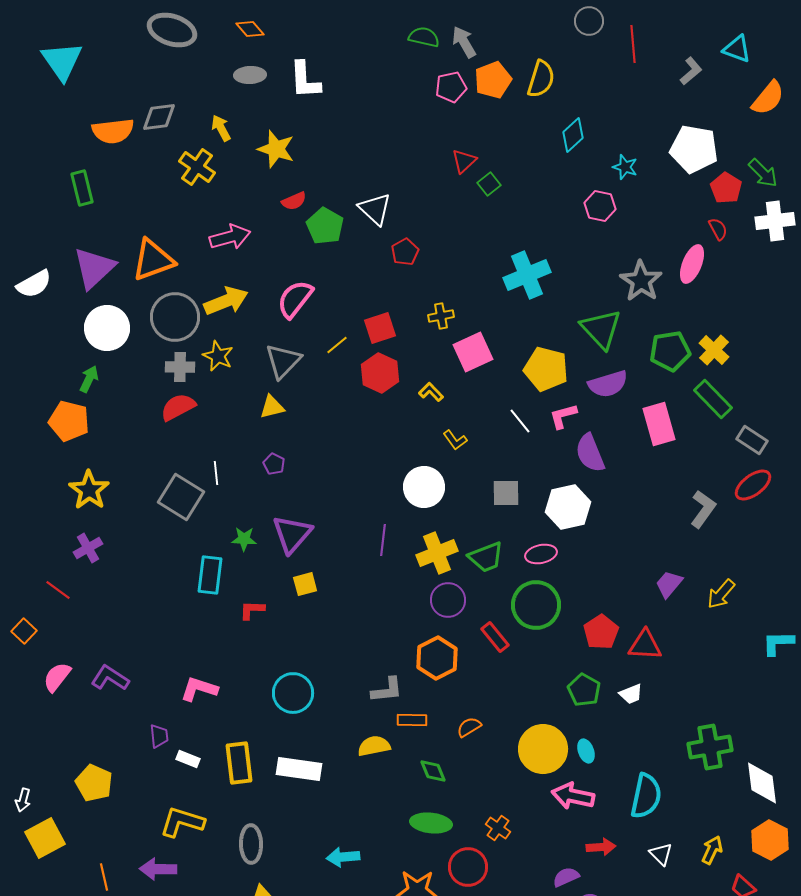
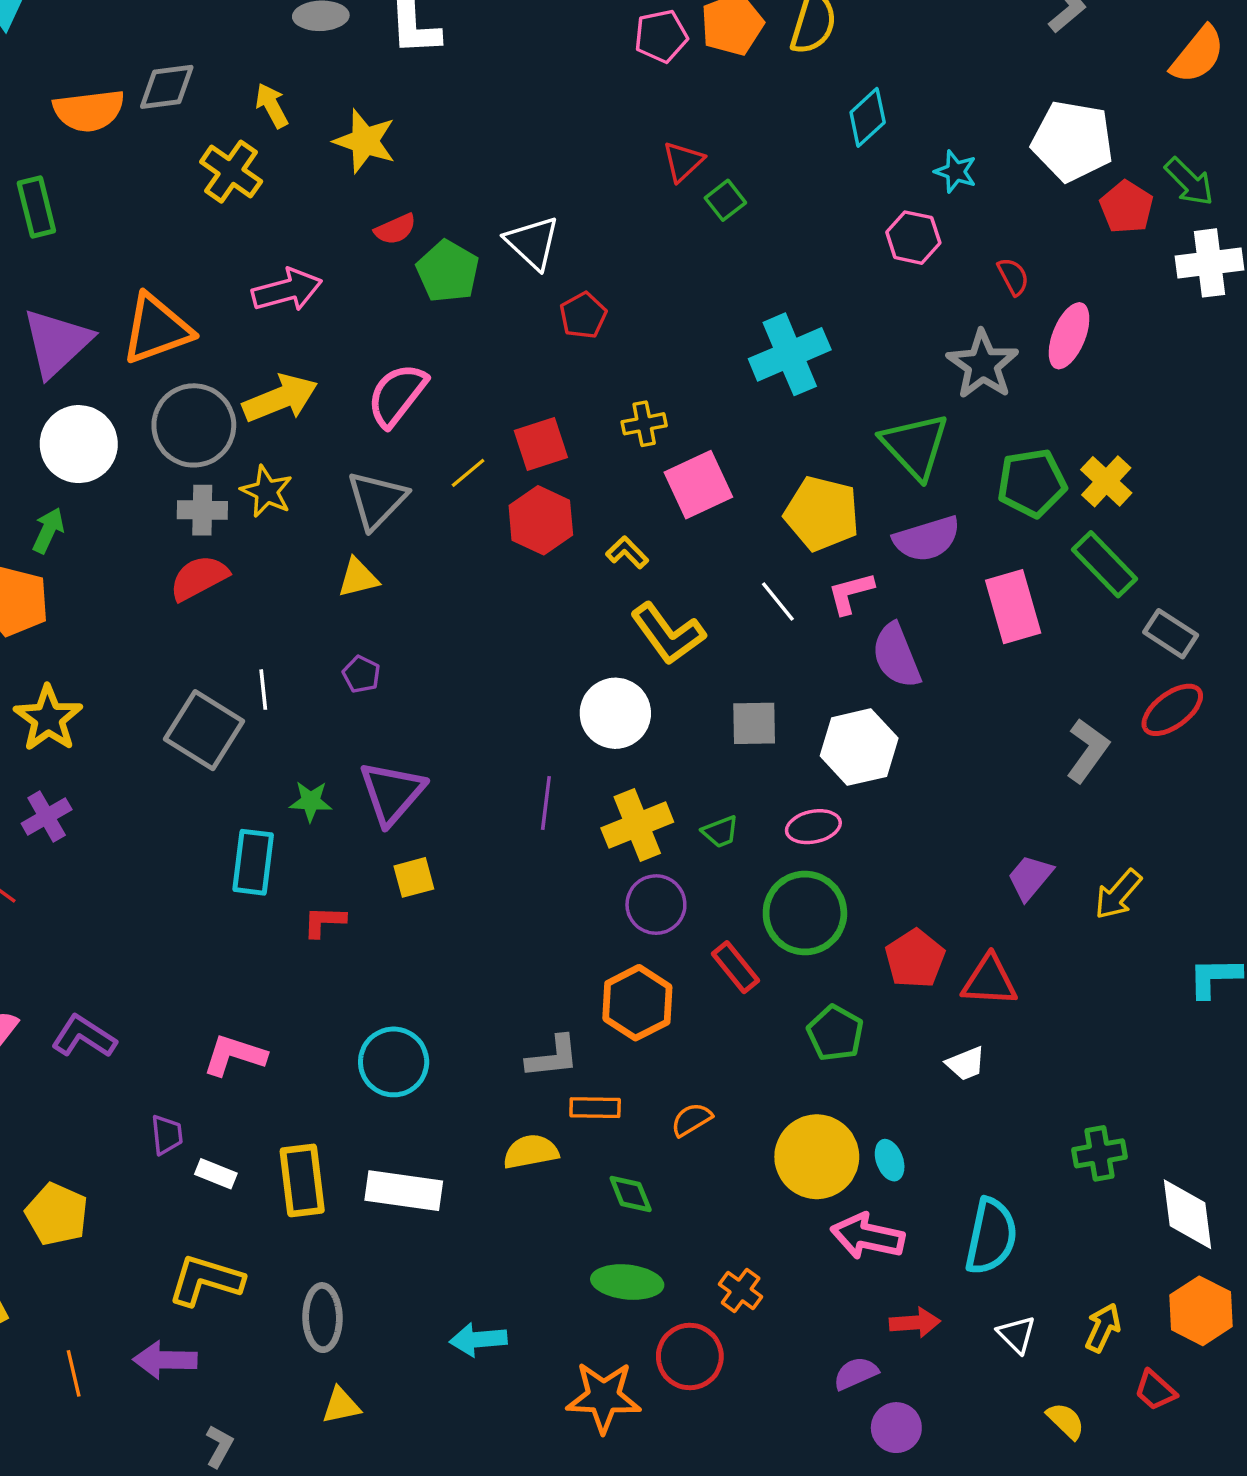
red semicircle: (718, 229) -> (1013, 276), moved
yellow L-shape: (455, 440) -> (668, 634), size x1.8
green trapezoid: (486, 557) -> (720, 832), size x0.6
green pentagon: (584, 690) -> (835, 1033), moved
green cross: (710, 747) -> (1099, 1153), size x0.7

